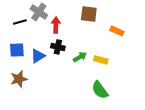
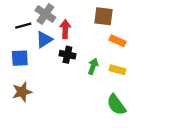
orange rectangle: (117, 31) -> (117, 41), moved
blue triangle: (38, 56) -> (44, 40), moved
green arrow: (80, 57) -> (93, 66), turned -40

